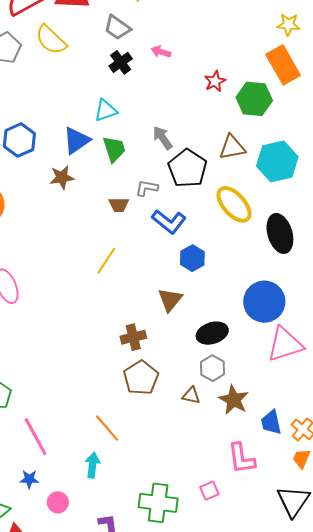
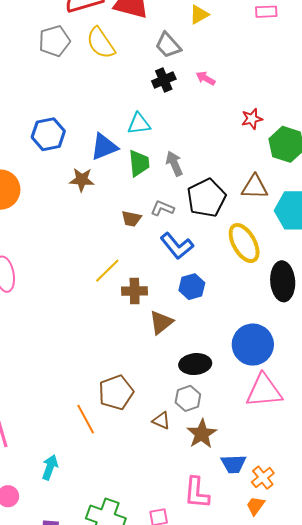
gray arrow: (163, 138) -> (174, 164), moved
brown cross: (133, 337) -> (135, 291), moved
blue trapezoid: (271, 422) -> (234, 464), turned -92
orange line: (107, 428) -> (86, 419), moved

